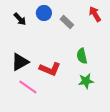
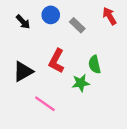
red L-shape: (50, 69) -> (56, 61), moved, turned 95
green star: (86, 81) -> (81, 83), moved
pink line: (28, 87) -> (45, 104), moved

